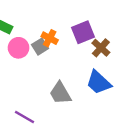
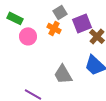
gray square: (40, 47) -> (60, 12), moved

